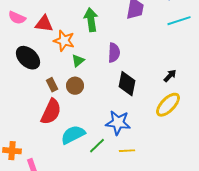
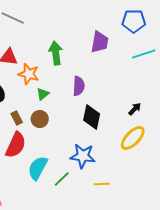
cyan semicircle: (73, 135) -> (38, 168), turned -35
yellow line: (127, 151) -> (102, 184), moved

